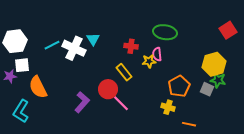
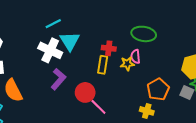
cyan triangle: (93, 39) -> (70, 41), size x1.5
cyan line: (52, 45) -> (53, 24), moved
yellow rectangle: (124, 72) -> (103, 65), moved, turned 48
purple L-shape: (82, 102) -> (58, 79), moved

